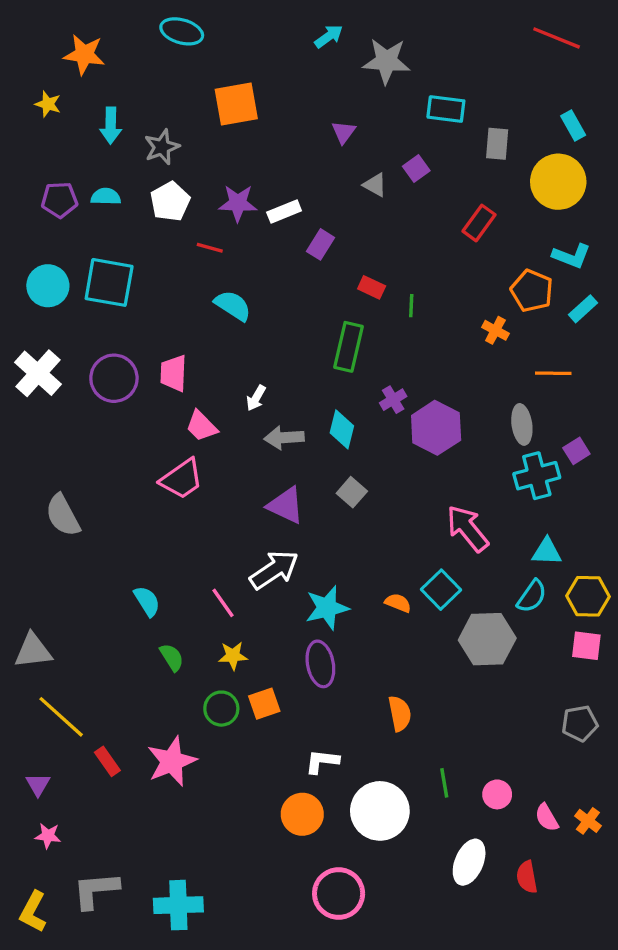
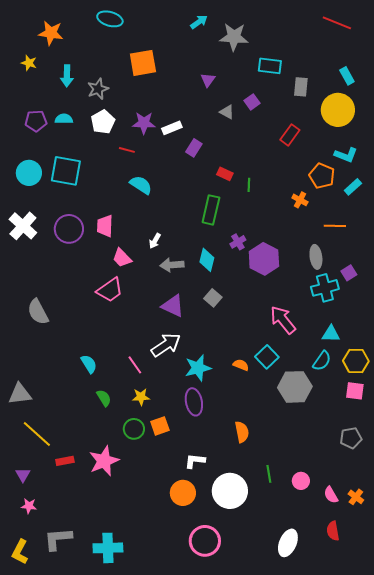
red rectangle: (107, 761) -> (65, 461), turned -66
white ellipse: (469, 862) -> (288, 543), moved
red semicircle: (527, 877) -> (333, 531), moved

